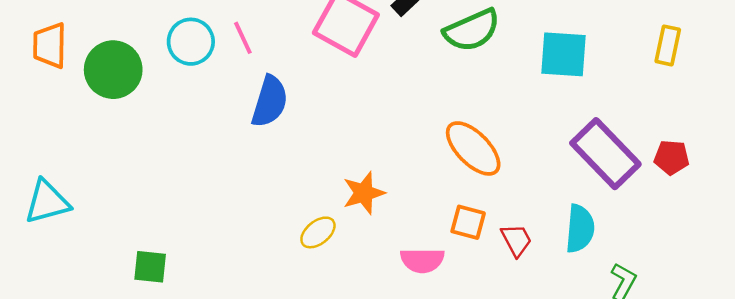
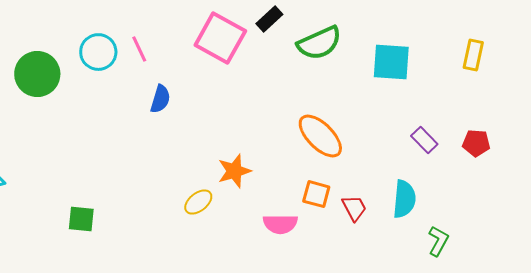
blue semicircle: (270, 101) -> (160, 99), size x0.7
purple rectangle: (605, 154) -> (424, 140), size x0.5
green square: (150, 267) -> (81, 219), moved

